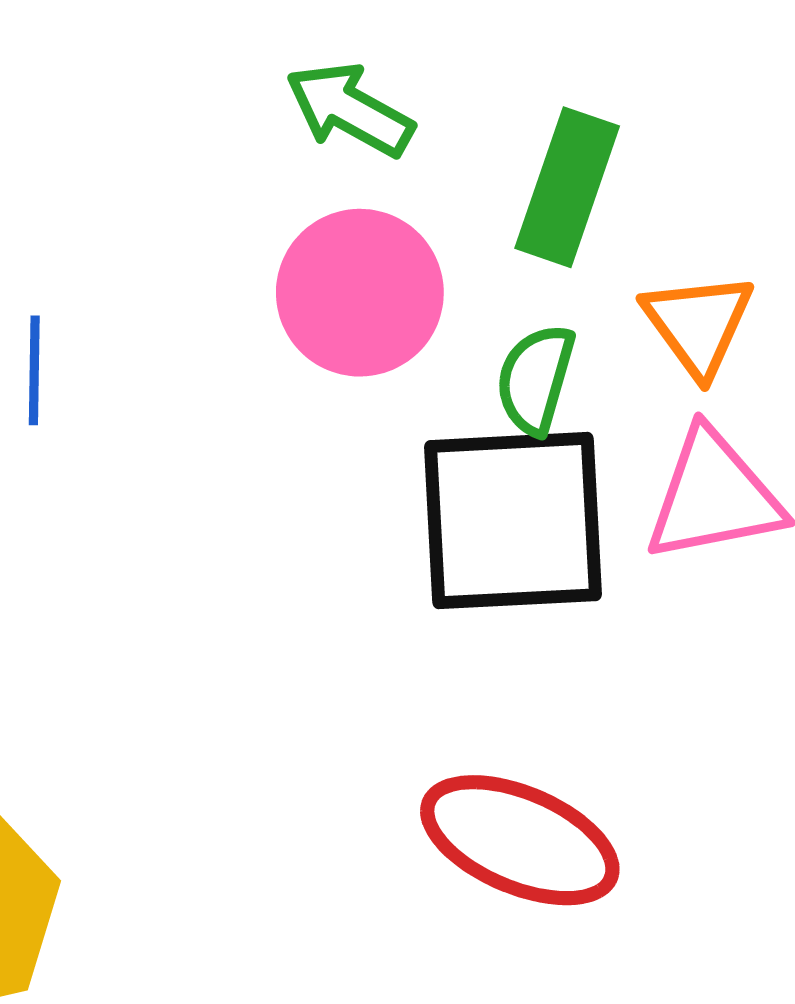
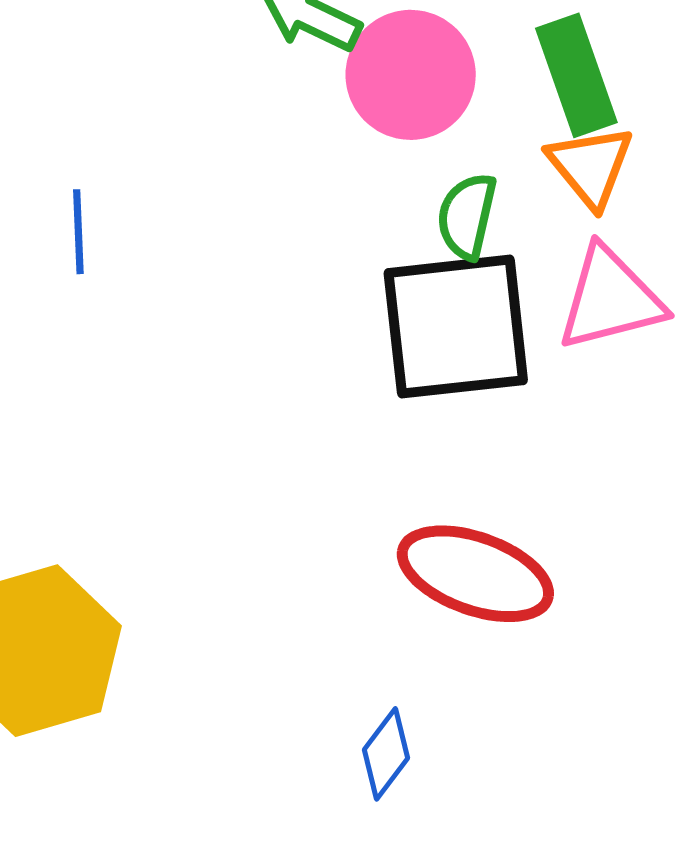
green rectangle: (567, 187) -> (576, 75), moved, turned -35
pink circle: (360, 293) -> (411, 75), moved

